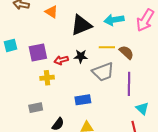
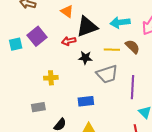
orange triangle: (51, 12) -> (67, 11), moved
brown semicircle: (126, 52) -> (133, 47), moved
purple square: (38, 53) -> (37, 36), moved, turned -30
red arrow: (61, 60) -> (69, 41), moved

